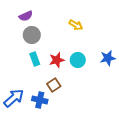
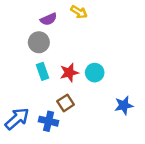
purple semicircle: (26, 16) -> (49, 19), moved
yellow arrow: (76, 25) -> (79, 12), moved
blue star: (108, 58) -> (124, 105), moved

